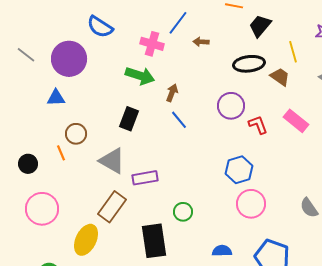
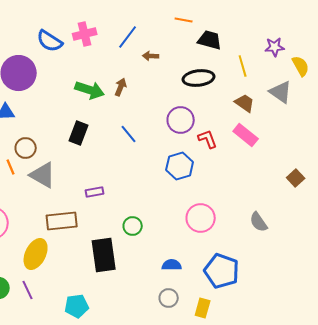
black trapezoid: (260, 26) -> (210, 40), turned 65
pink cross: (152, 44) -> (85, 34), moved, turned -30
brown trapezoid: (280, 77) -> (245, 103), moved
brown arrow: (172, 93) -> (121, 87), moved
gray triangle: (112, 161) -> (43, 175), moved
blue hexagon: (239, 170) -> (180, 166), moved
purple rectangle: (145, 178) -> (95, 192), size x0.7
brown rectangle: (112, 207) -> (62, 221), turned 48

